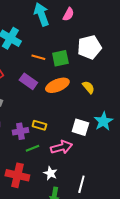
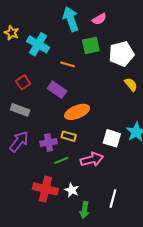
pink semicircle: (68, 14) -> (99, 19), turned 32
green square: (60, 58) -> (91, 45), moved
orange ellipse: (57, 85) -> (77, 112), moved
yellow semicircle: (88, 87) -> (131, 84), moved
white star: (50, 173) -> (72, 190), moved

